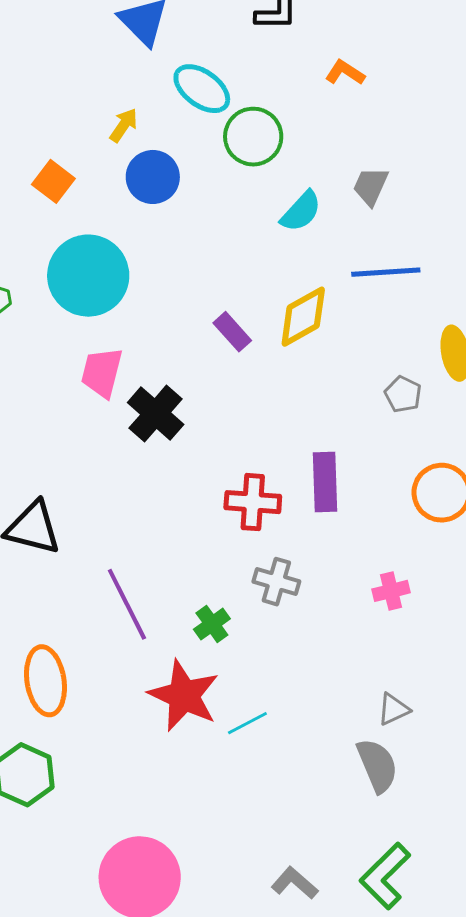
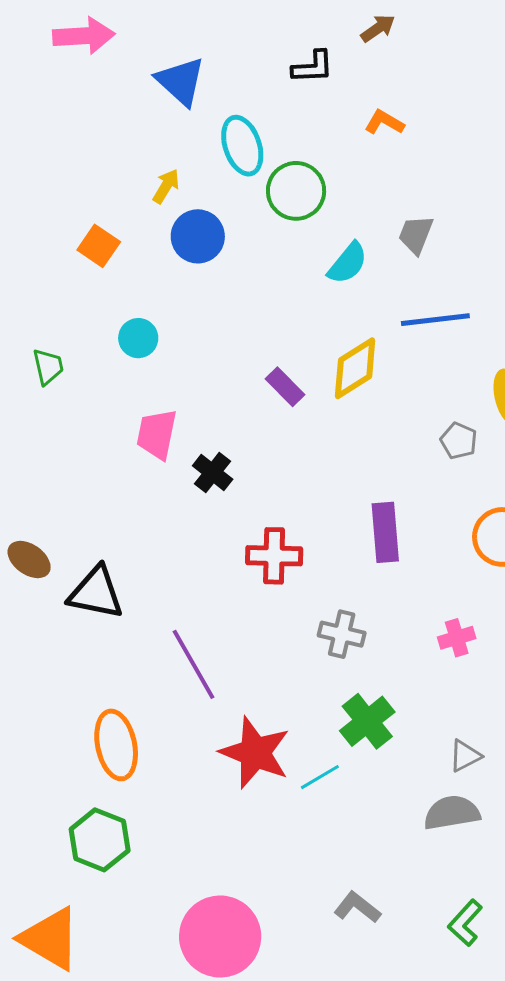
cyan ellipse: (202, 89) -> (242, 146), turned 38
cyan circle: (88, 276) -> (138, 338), size x0.5
black cross: (156, 414) -> (213, 472), size x0.7
red cross: (253, 502) -> (274, 556), moved
green cross: (212, 624) -> (367, 721), moved, size x1.5
gray semicircle: (377, 765) -> (452, 813), turned -74
green L-shape: (385, 876) -> (465, 923), size x0.7
gray L-shape: (295, 883) -> (357, 907), moved

